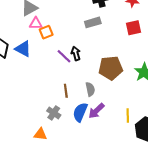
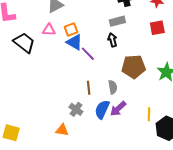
pink triangle: (36, 23) -> (49, 30), moved
blue triangle: (23, 49) -> (74, 42), moved
black arrow: (76, 54) -> (112, 40), moved

